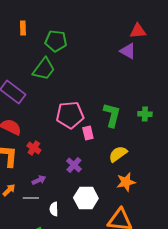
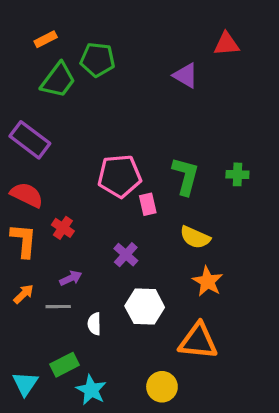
orange rectangle: (23, 28) -> (46, 39), turned 64
purple triangle: (128, 51) -> (186, 75), moved
green trapezoid: (44, 69) -> (58, 80), moved
yellow semicircle: (118, 154) -> (195, 237), turned -120
orange star: (126, 182) -> (208, 281), turned -30

